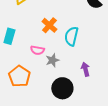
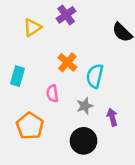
pink semicircle: (37, 50) -> (52, 93), turned 72
gray star: (52, 60) -> (85, 106), moved

